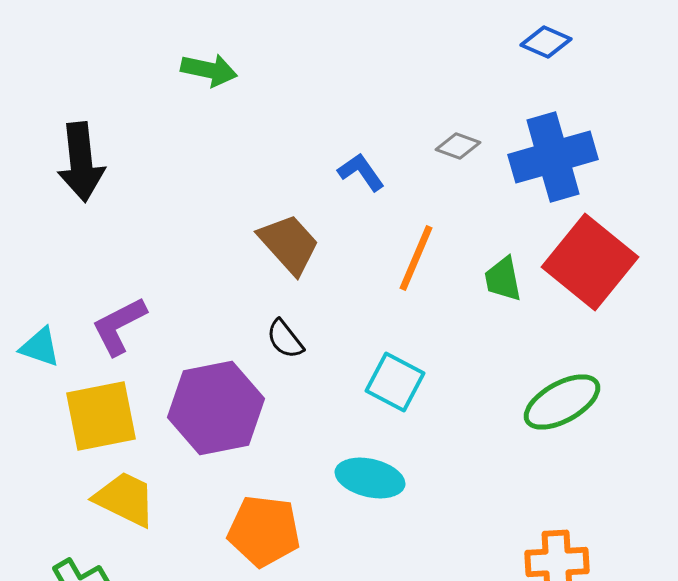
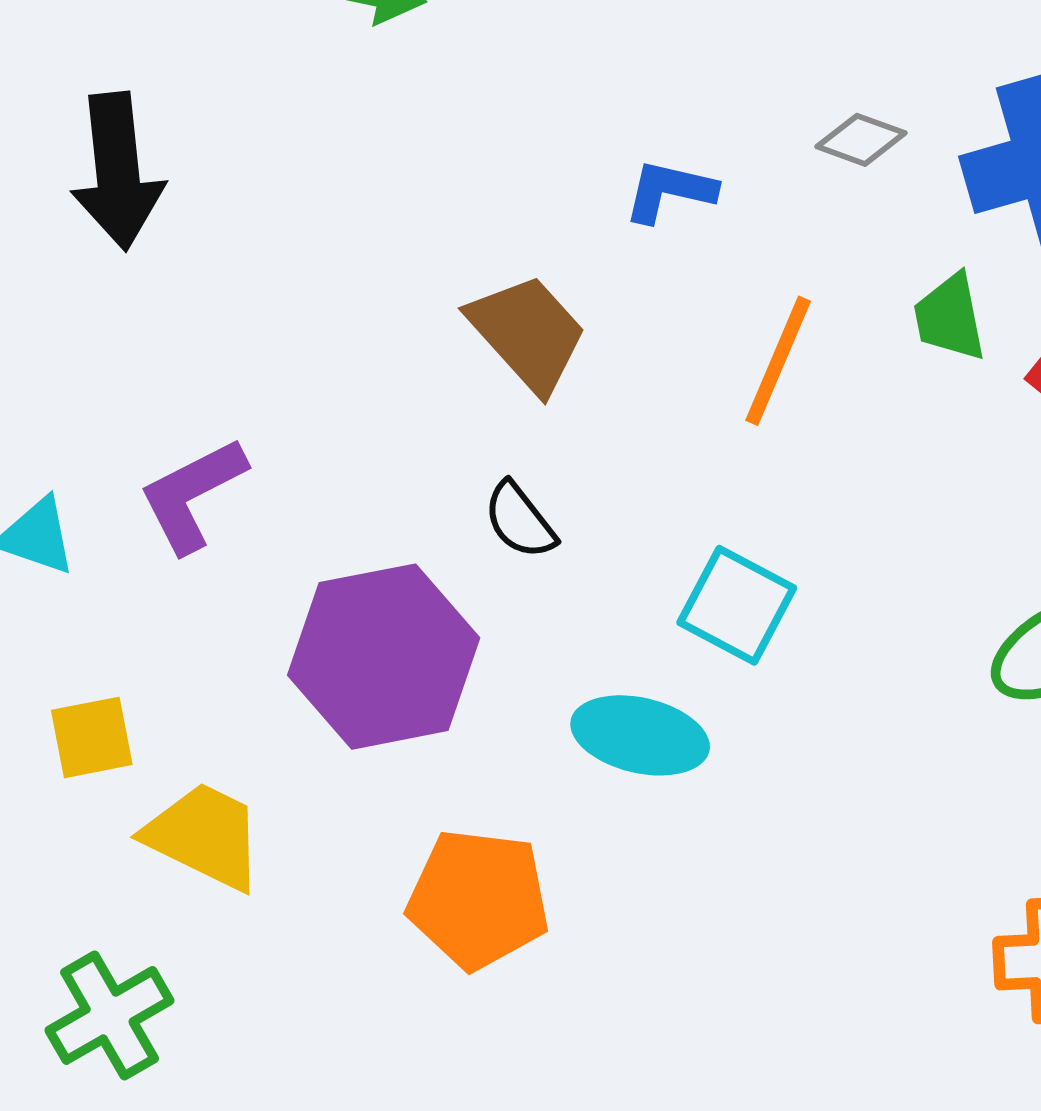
blue L-shape: (361, 172) -> (670, 191), turned -42
green trapezoid: (503, 279) -> (950, 317), moved
yellow square: (101, 416) -> (92, 737), moved, size x0.6
cyan ellipse: (370, 478) -> (640, 735), moved

